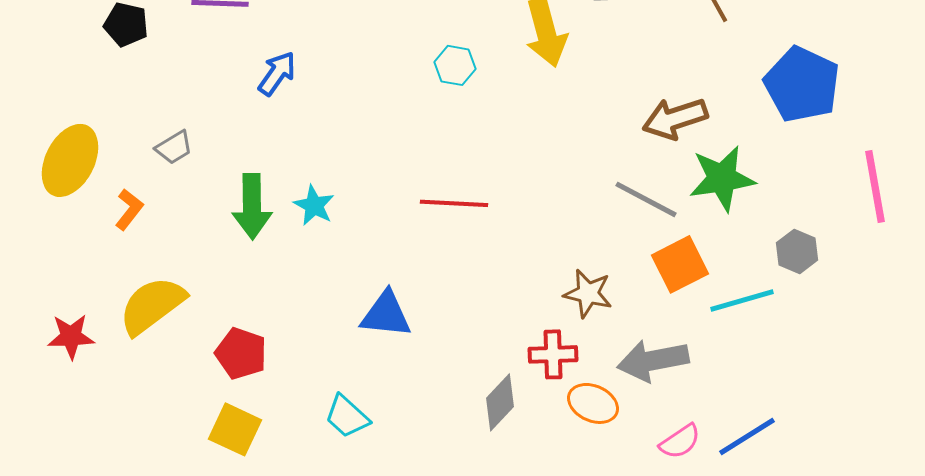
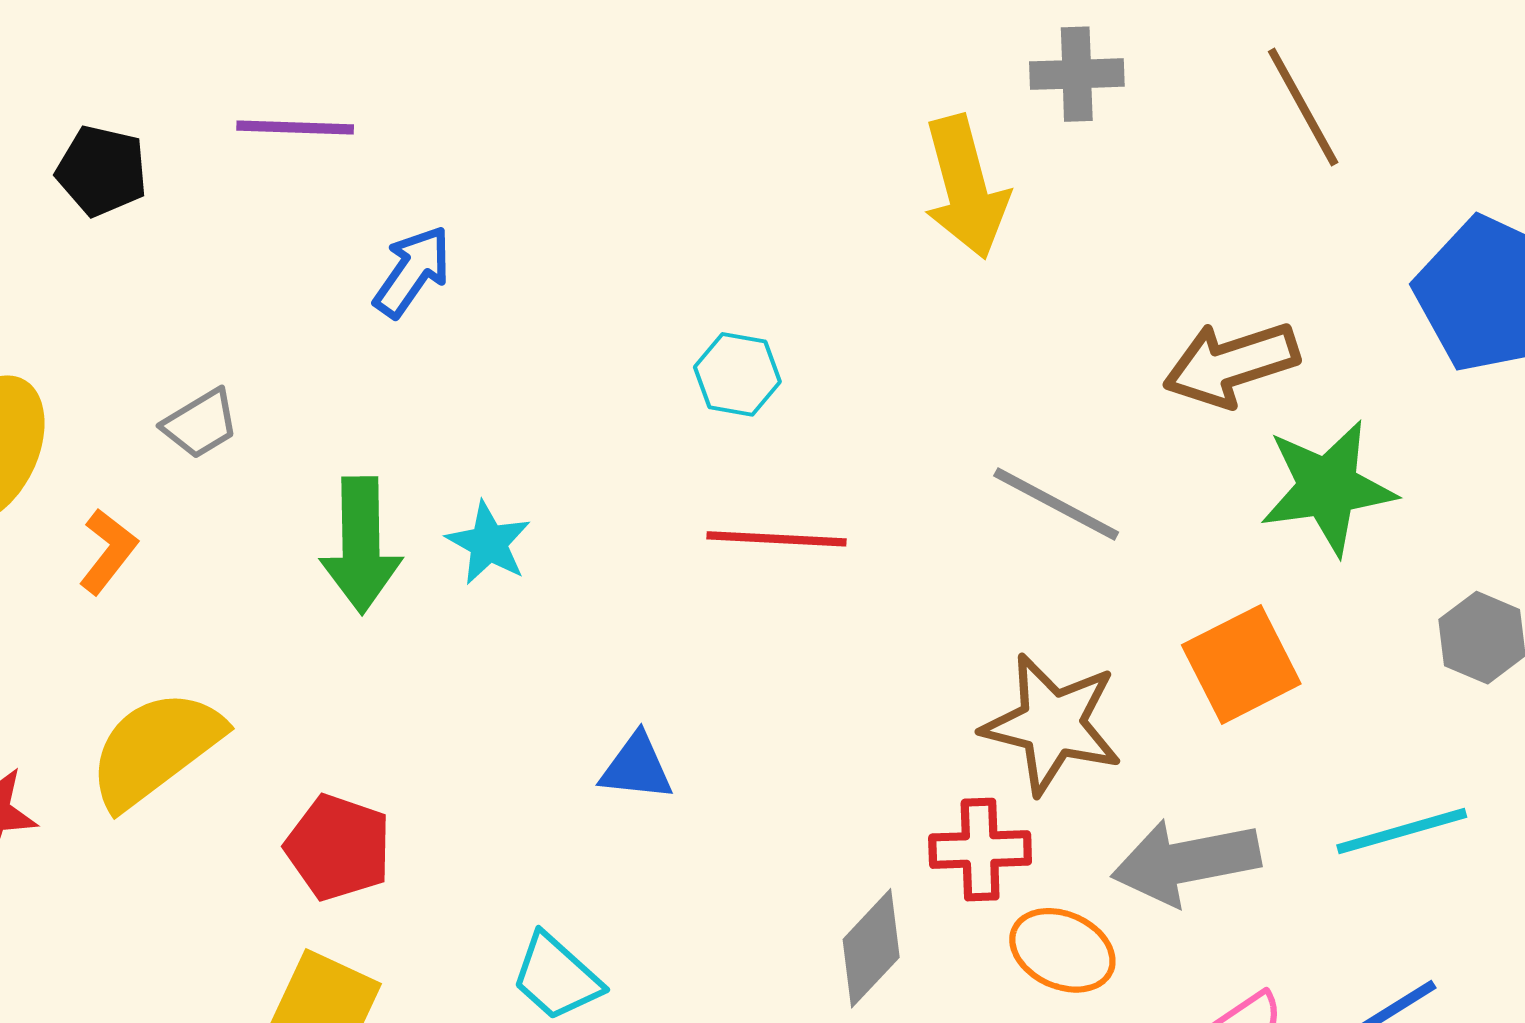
cyan hexagon: (455, 65) -> (737, 374), moved
gray line: (646, 199) -> (1056, 504), moved
brown star: (588, 293) -> (1052, 724), size x1.4
cyan line: (742, 300) -> (1402, 831), moved
blue triangle: (386, 314) -> (637, 767), size x0.7

